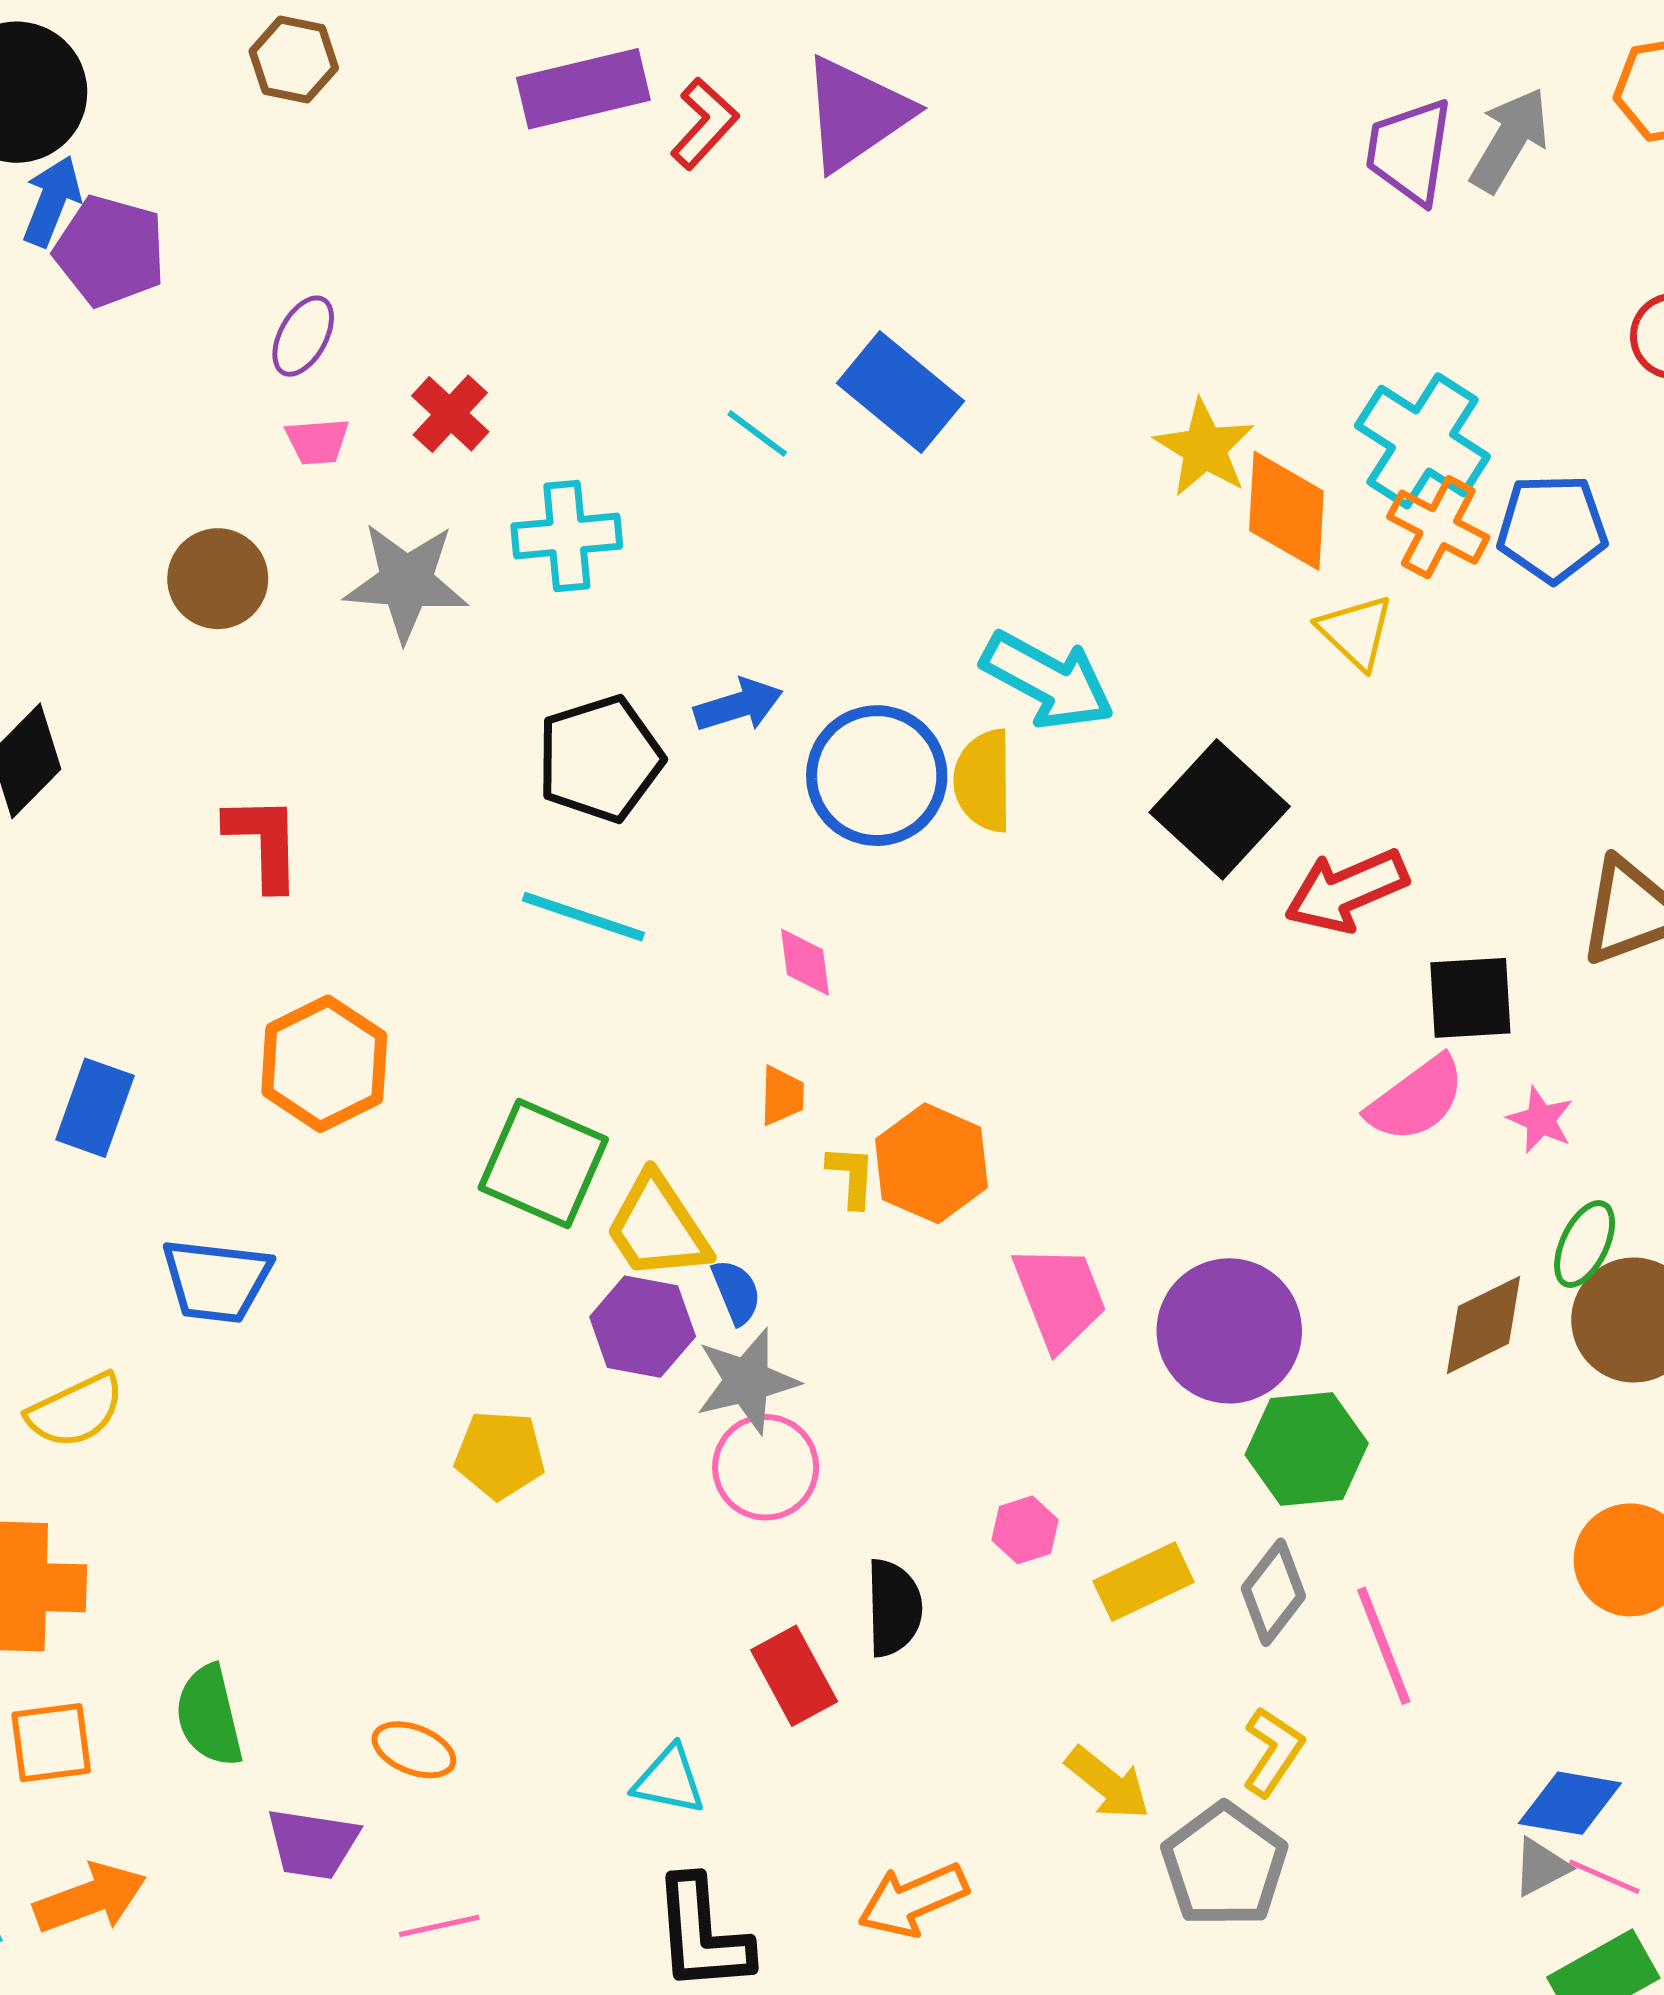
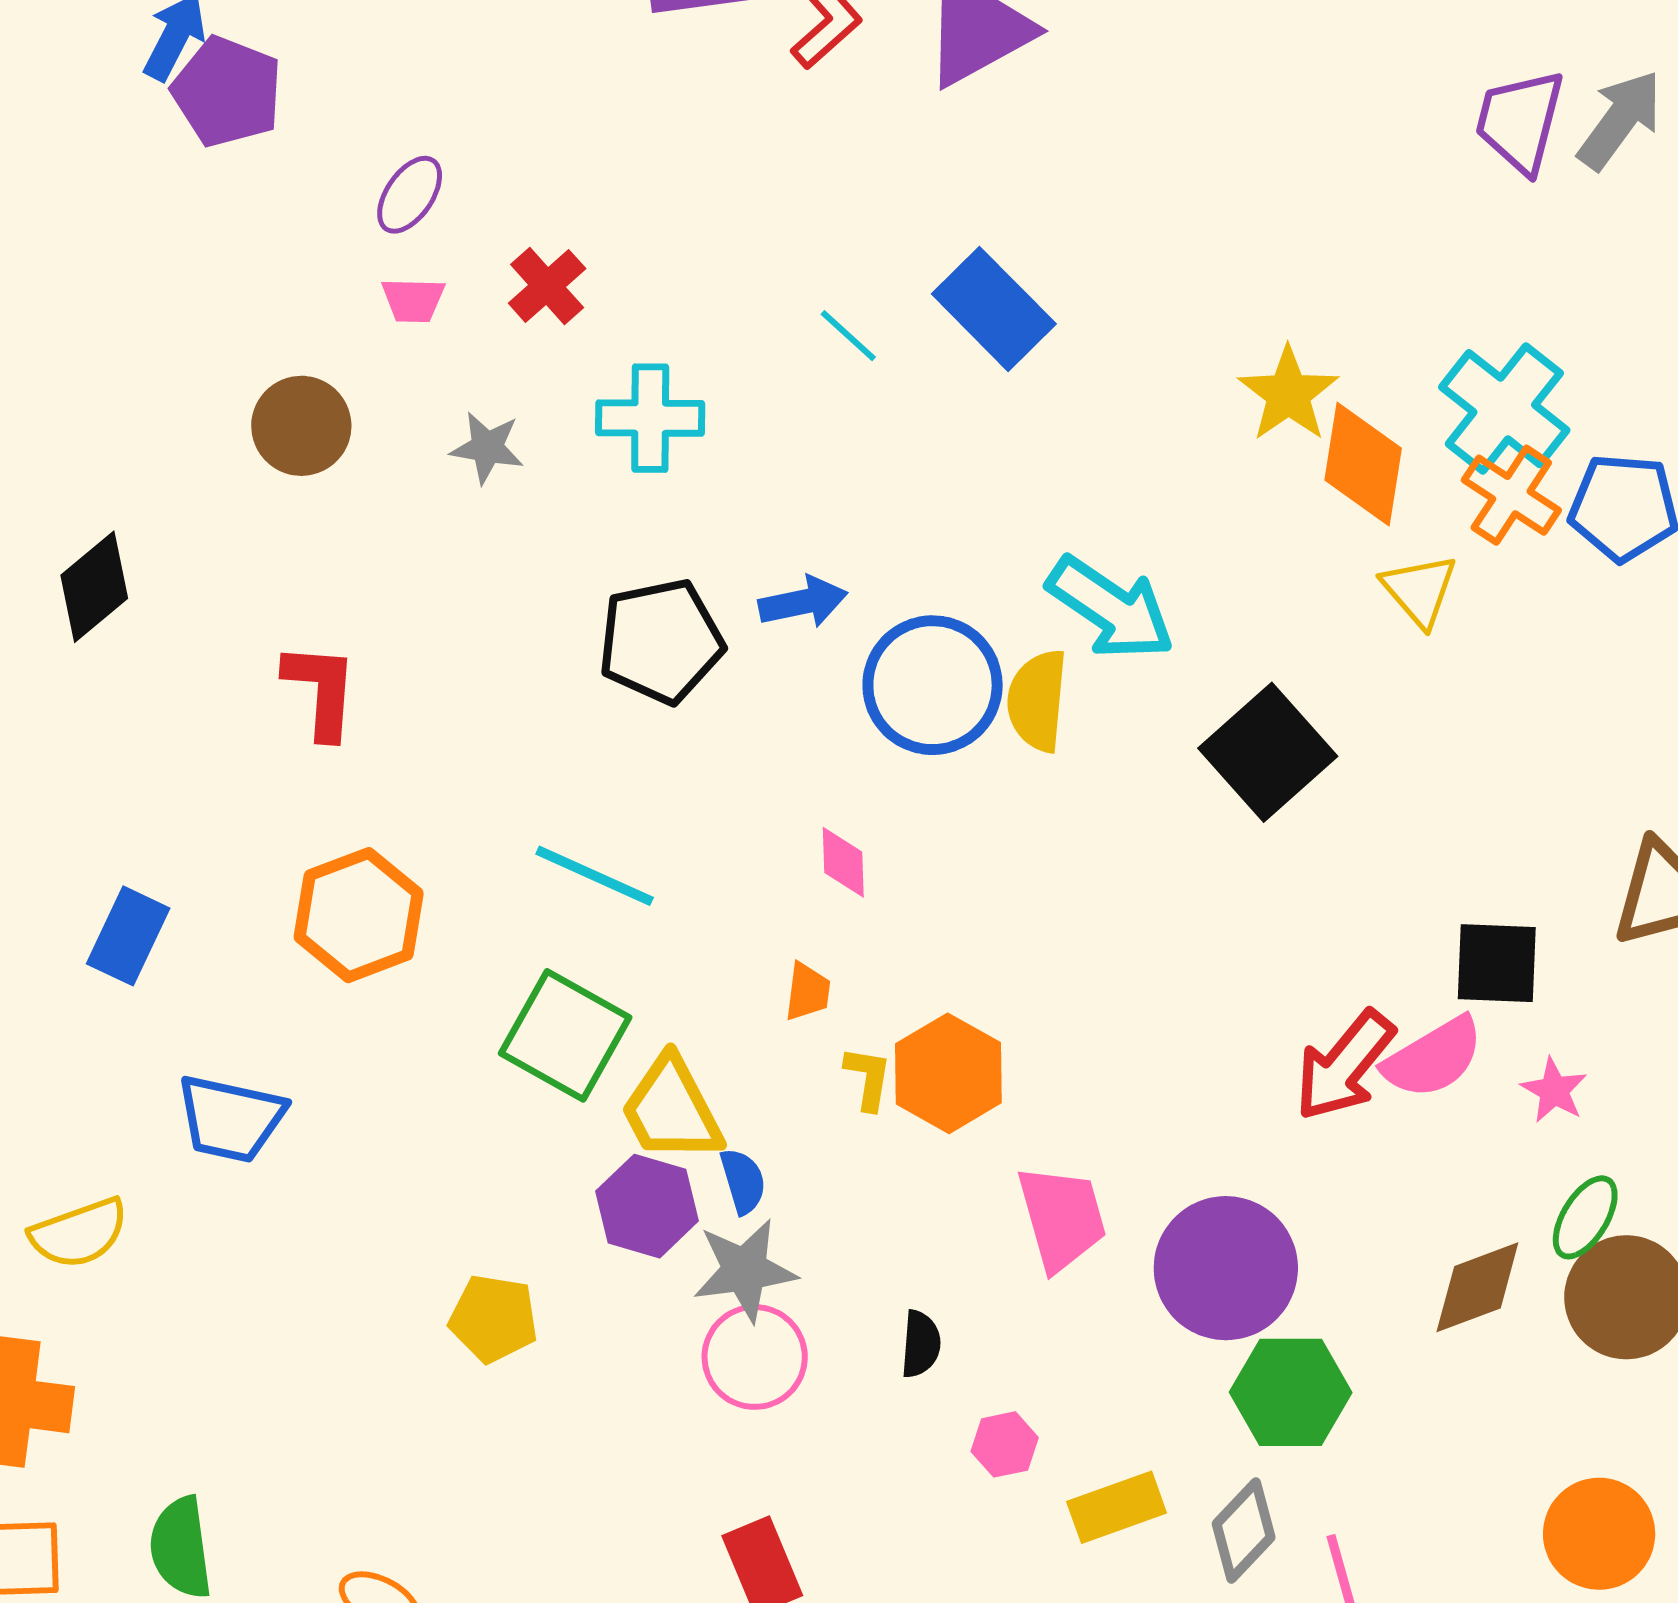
gray star: (406, 582) -> (487, 448), size x0.6
red arrow: (1346, 891) -> (1345, 1066), moved, turned -33
cyan line: (583, 917) -> (595, 876), moved
black semicircle: (894, 1608) -> (921, 1344), moved, size x0.7

